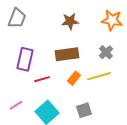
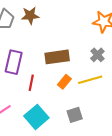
brown star: (70, 21) -> (30, 16), moved
red line: (42, 79) -> (31, 83), turned -63

